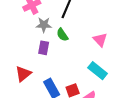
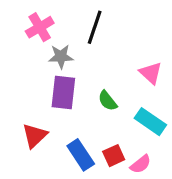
green semicircle: (62, 35) -> (108, 101), moved
purple rectangle: (44, 48) -> (63, 93), size x1.5

